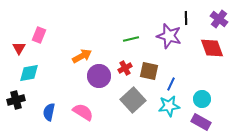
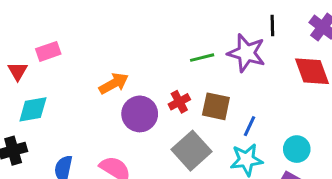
pink rectangle: (39, 35) -> (48, 51), turned 49
green line: (131, 39) -> (202, 58), moved

